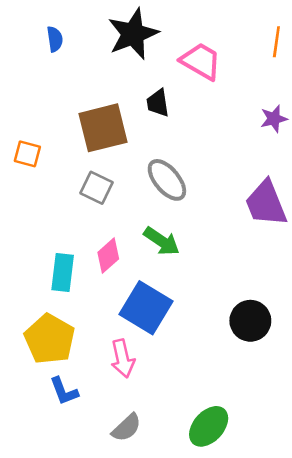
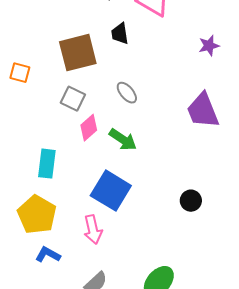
gray ellipse: (167, 180) -> (127, 93), size x0.7
pink diamond: (108, 256) -> (89, 128), moved
black circle: (250, 321) -> (191, 201), size x0.7
blue L-shape: (64, 391) -> (48, 255), turned 140

